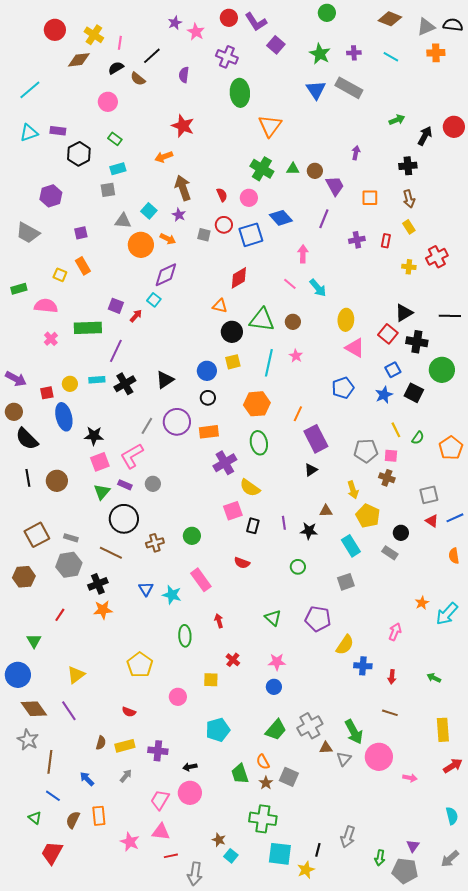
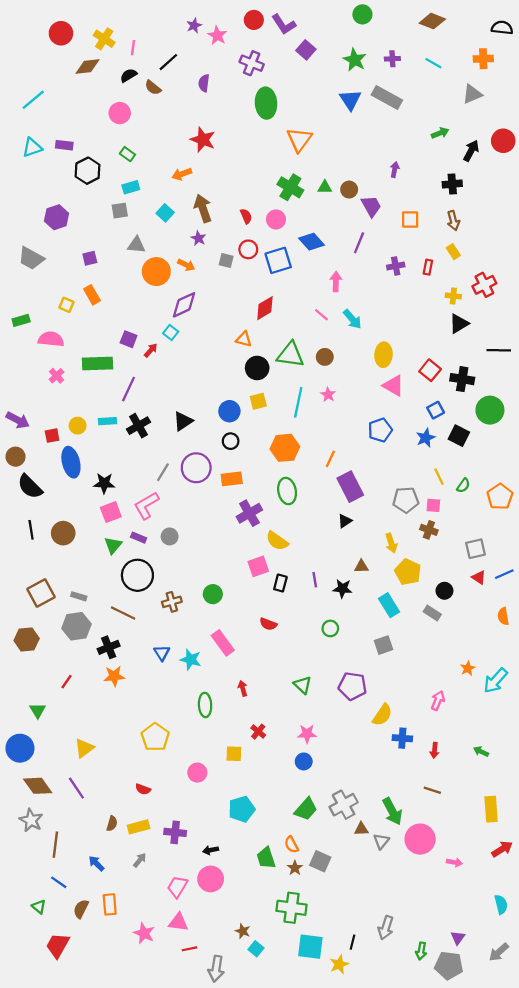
gray triangle: (426, 27) -> (472, 94), moved
cyan square: (149, 211) -> (165, 213), moved
black triangle: (404, 313) -> (459, 324), moved

